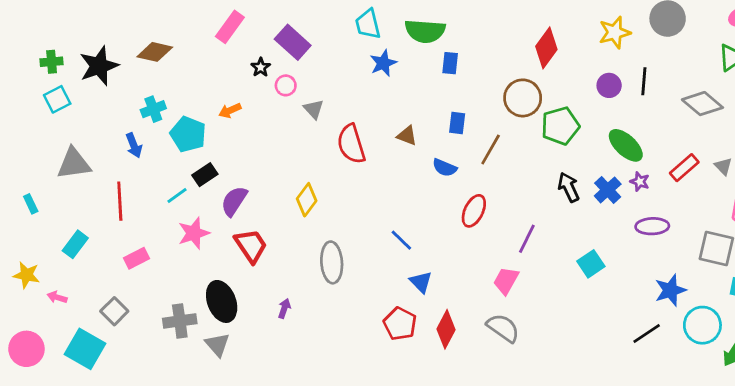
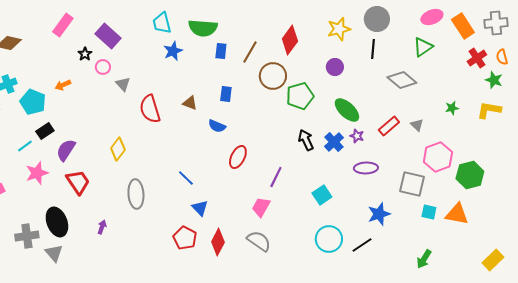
black line: (644, 81) -> (373, 49), moved
brown line: (491, 150) -> (250, 52), moved
cyan circle: (702, 325) -> (329, 239), moved

